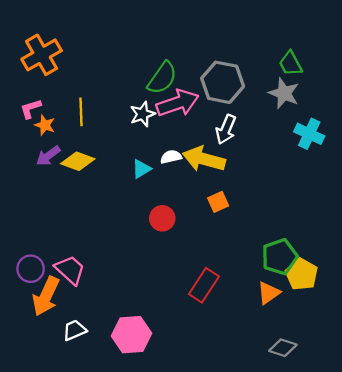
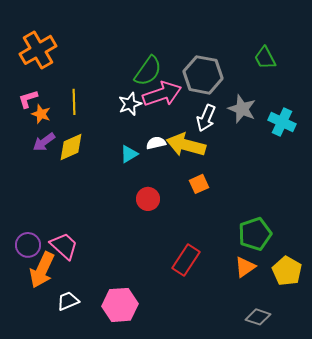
gray star: (284, 93) -> (242, 109), moved
yellow diamond: (78, 161) -> (71, 147), turned -44
yellow pentagon: (302, 274) -> (287, 271), moved

